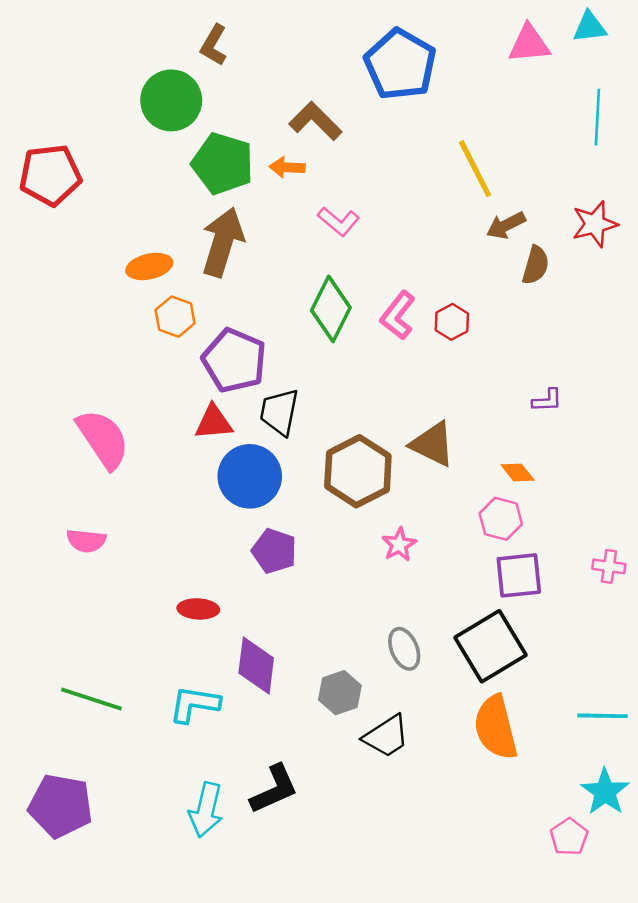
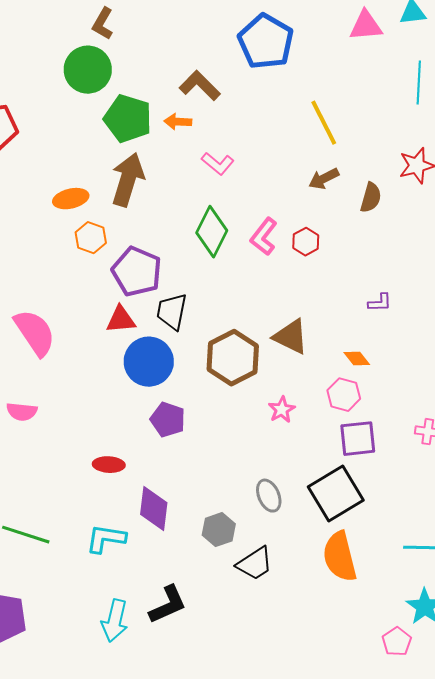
brown L-shape: (214, 45) -> (103, 24), moved
brown arrow: (506, 225) -> (324, 179), moved
pink star: (399, 545) -> (282, 410), moved

